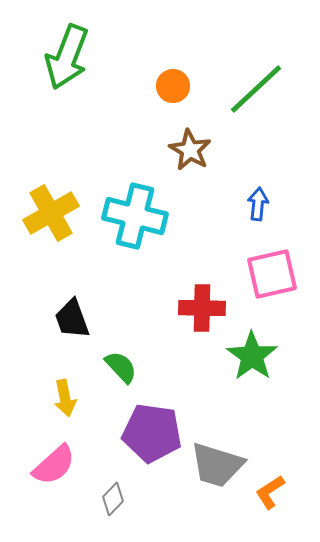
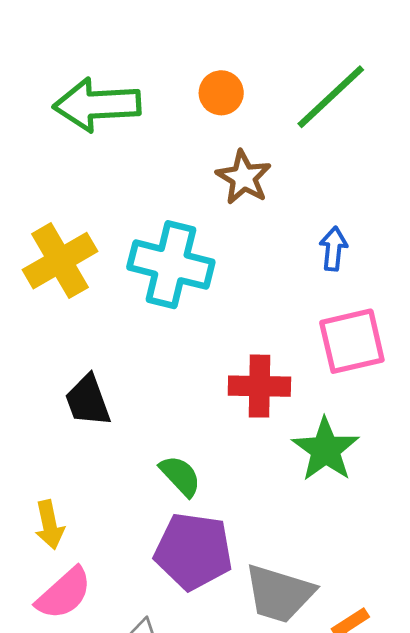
green arrow: (67, 57) -> (97, 105), moved, turned 66
green semicircle: (121, 367) -> (180, 476), moved
yellow arrow: (65, 398) -> (49, 525), moved

